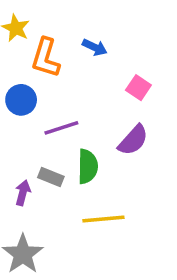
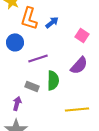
blue arrow: (95, 47) -> (52, 22), moved, turned -64
purple arrow: (23, 193) -> (17, 103), moved
yellow line: (103, 219) -> (77, 109), moved

